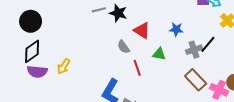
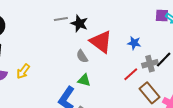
red triangle: (142, 30) -> (101, 42), size x1.4
green triangle: (159, 54) -> (84, 80), moved
red line: (137, 68) -> (131, 74), moved, turned 63

